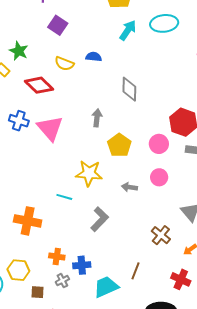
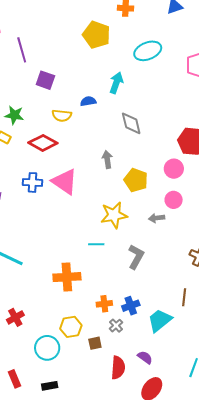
cyan arrow: (128, 30) -> (116, 83), moved
pink circle: (159, 177) -> (174, 200), moved

